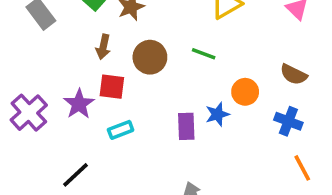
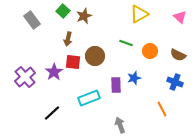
brown circle: (150, 57) -> (95, 56), moved
orange circle: (245, 92) -> (150, 51), moved
cyan rectangle: (121, 130) -> (89, 98), moved, size x1.5
orange line: (302, 168) -> (162, 109), moved

